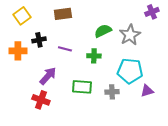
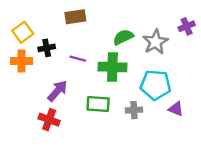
purple cross: (152, 12) -> (187, 26), moved
yellow square: (22, 16) -> (23, 32), moved
green cross: (94, 56) -> (112, 67), size x1.6
purple triangle: (147, 91) -> (176, 109), turned 40

